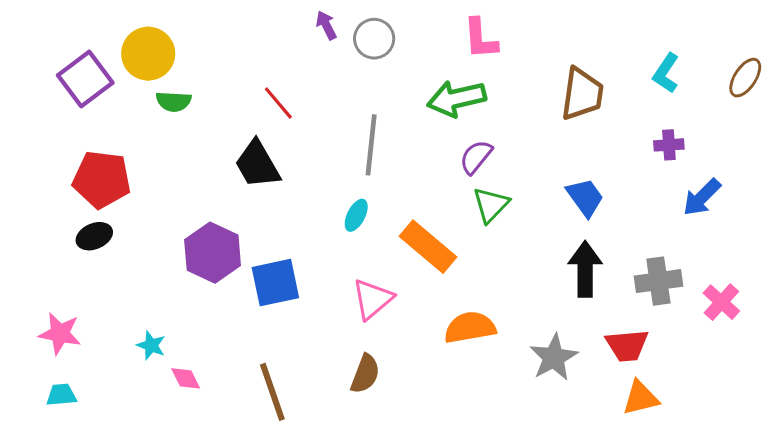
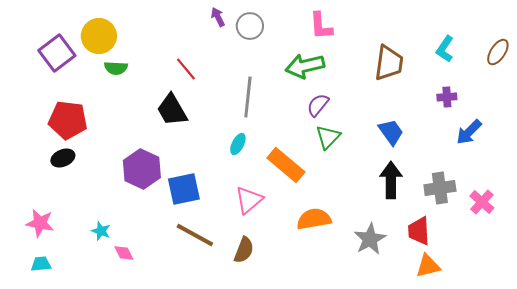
red trapezoid: (627, 345) -> (419, 231), turned 92
brown line: (272, 392) -> (195, 235), moved, turned -42

